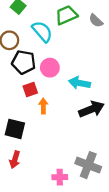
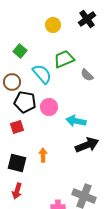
gray semicircle: (96, 21) -> (87, 75), moved
red square: (30, 90) -> (17, 127), moved
orange arrow: (43, 106) -> (43, 155), moved

